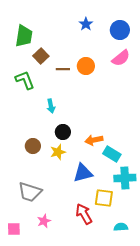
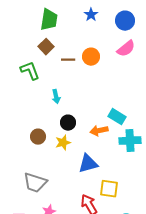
green trapezoid: (24, 36) -> (49, 20), moved
cyan rectangle: (112, 154) -> (117, 117), moved
cyan cross: (125, 178) -> (130, 141), moved

